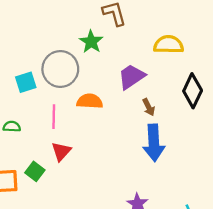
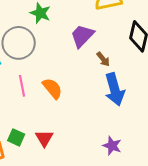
orange semicircle: (90, 101) -> (52, 88), moved, turned 60
red triangle: (61, 151) -> (44, 138), moved

